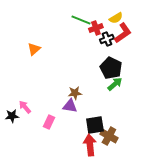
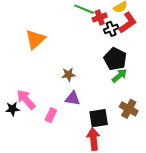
orange triangle: (34, 49) -> (35, 39), size x1.5
brown star: (75, 93) -> (69, 75), moved
pink arrow: (25, 107) -> (26, 99), size x1.5
brown cross: (109, 136) -> (129, 109), moved

